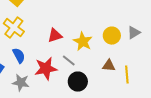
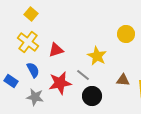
red triangle: (55, 36) -> (56, 50), moved
yellow circle: (112, 36) -> (126, 34), moved

